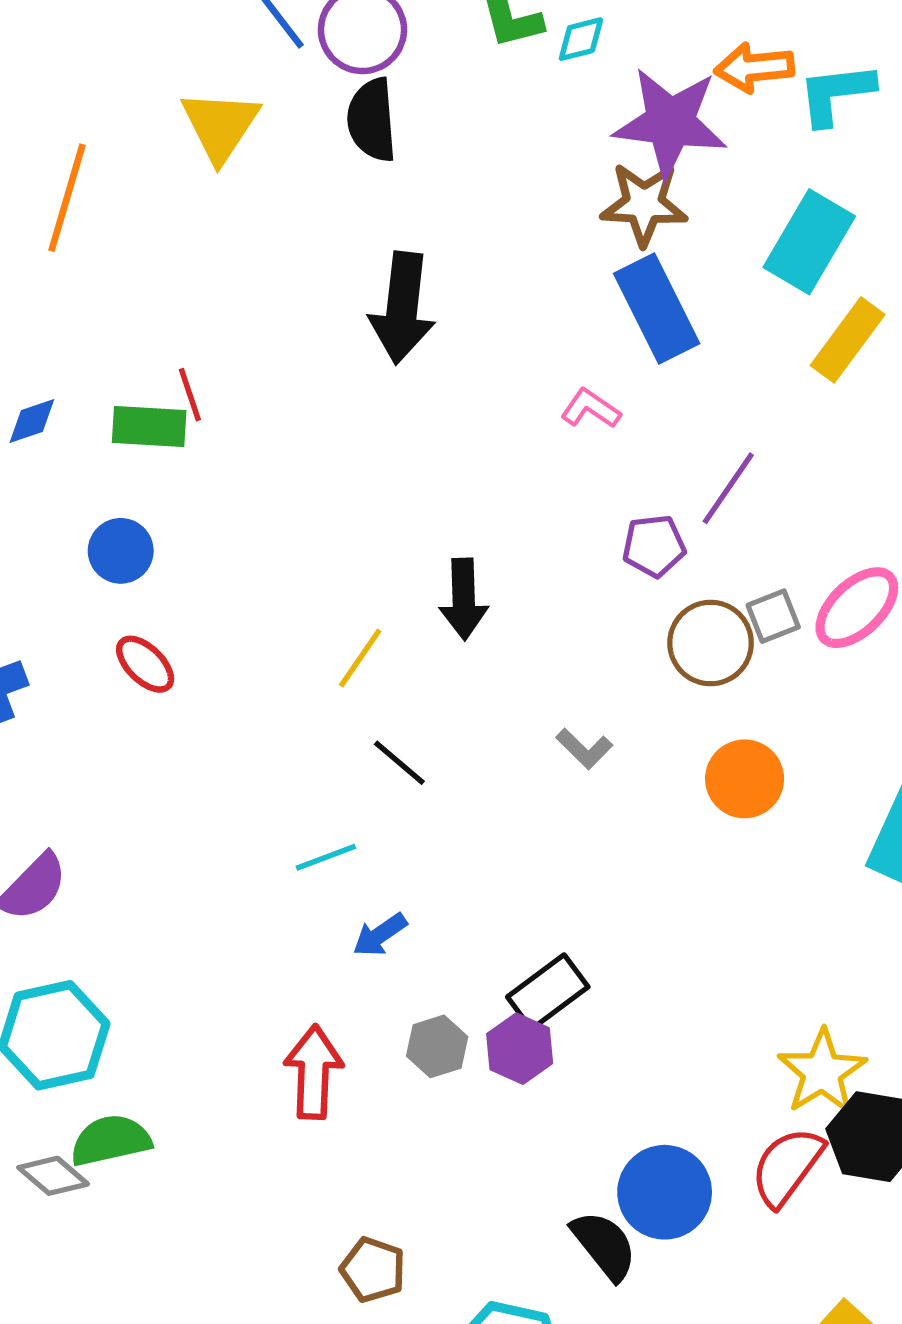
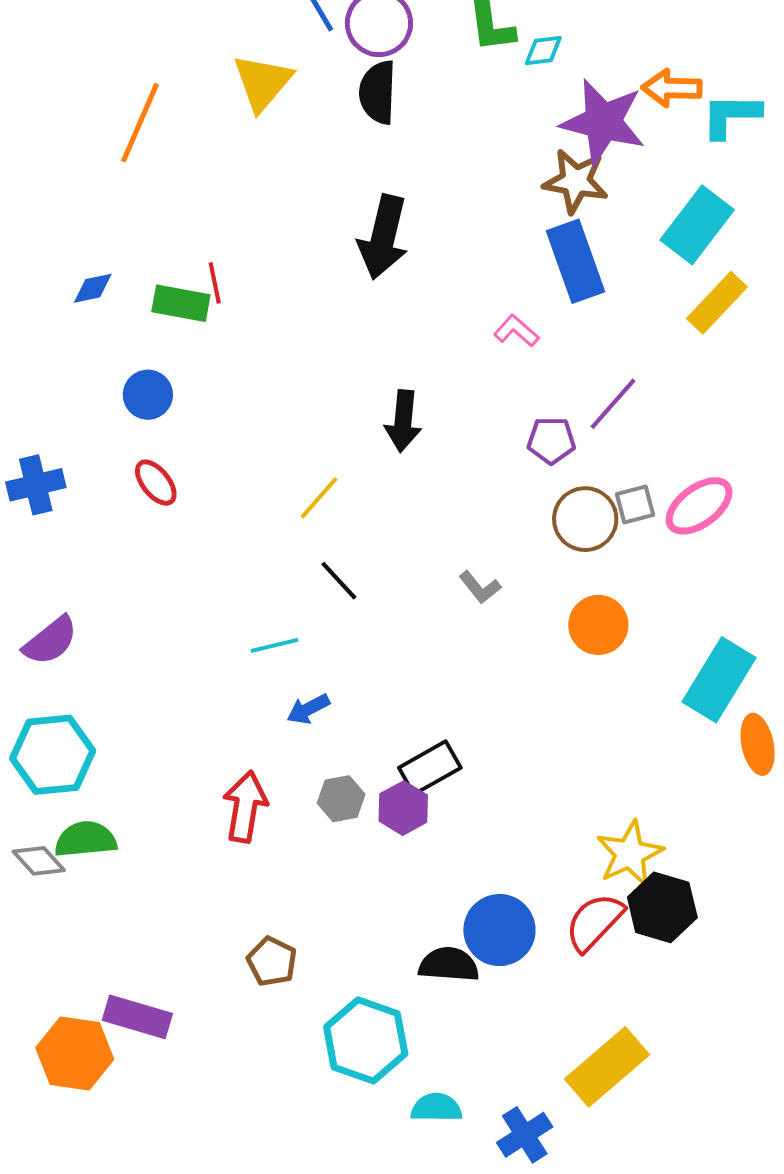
black arrow: (464, 599) -> (403, 421), moved
black semicircle: (604, 1245) -> (449, 965), turned -54

